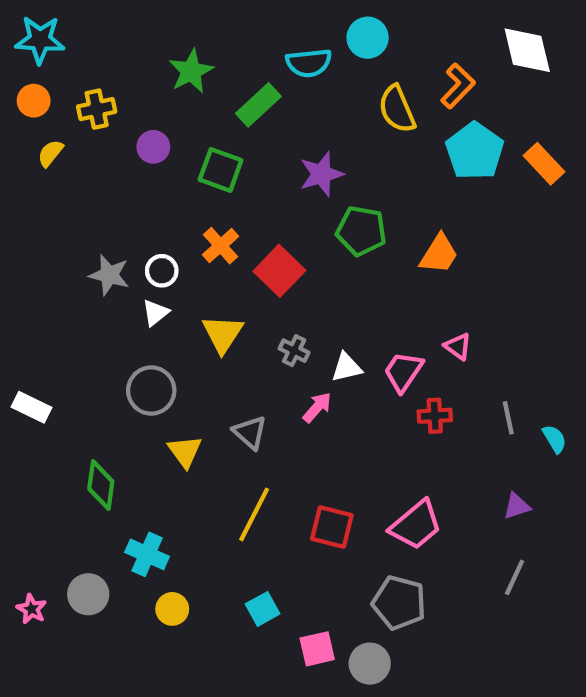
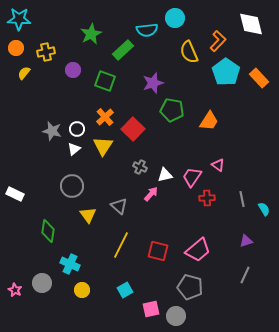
yellow triangle: (223, 334) -> (103, 146), moved

